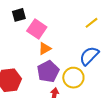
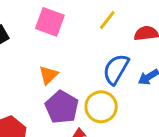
pink square: (37, 29) -> (50, 22), moved

